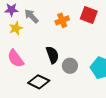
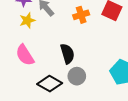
gray circle: (70, 66) -> (77, 76), moved

